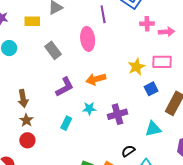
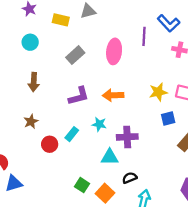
purple line: (103, 14) -> (144, 36), moved
gray rectangle: (53, 50) -> (75, 55), turned 72
brown arrow: (23, 99) -> (34, 82), moved
cyan triangle: (153, 129) -> (110, 157), moved
red circle: (27, 140) -> (50, 144), moved

